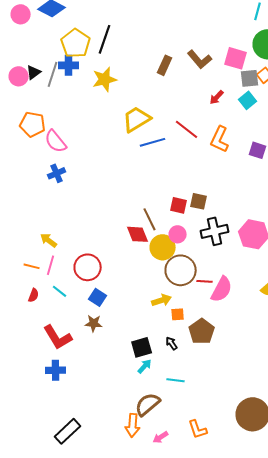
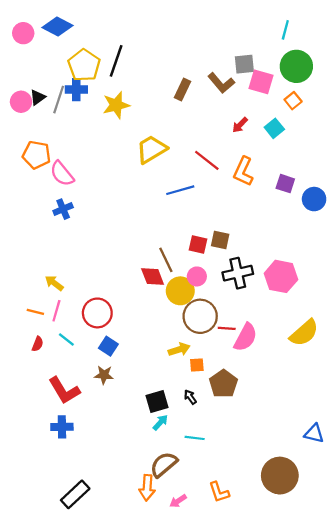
gray square: (250, 78) -> (244, 64), moved
blue line: (153, 142) -> (180, 190), moved

